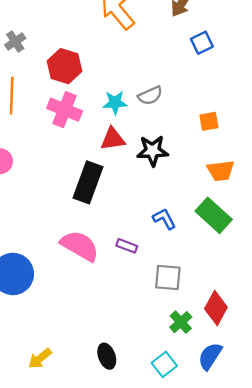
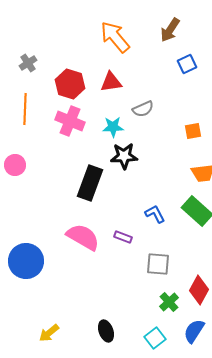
cyan star: (115, 103) -> (113, 127), moved
red triangle: (113, 139) -> (111, 82), moved
black star: (153, 151) -> (124, 156), moved

